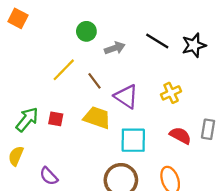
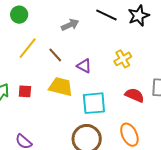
green circle: (86, 31) -> (19, 15), moved
purple triangle: (126, 96) -> (84, 66), size x0.7

